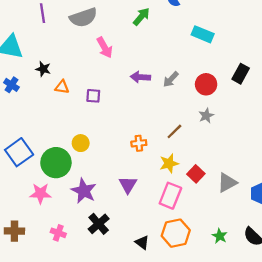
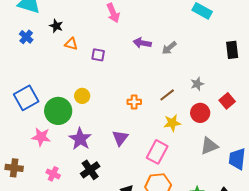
black rectangle: (241, 74) -> (232, 50), turned -42
red circle: (206, 84) -> (200, 113), moved
yellow star: (169, 163) -> (172, 123), moved
red square: (196, 174) -> (227, 101), moved

